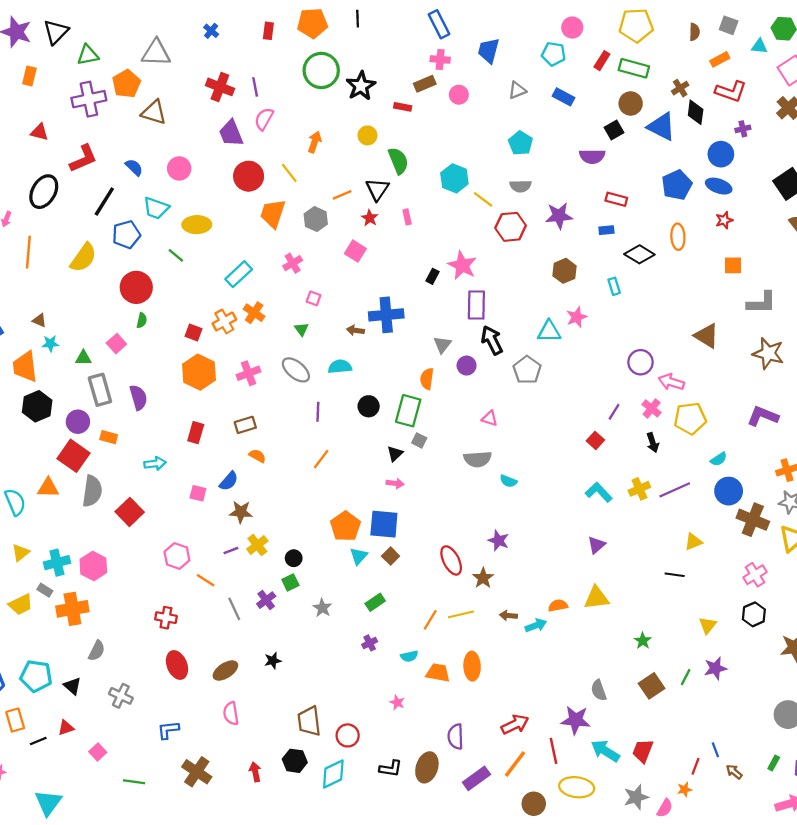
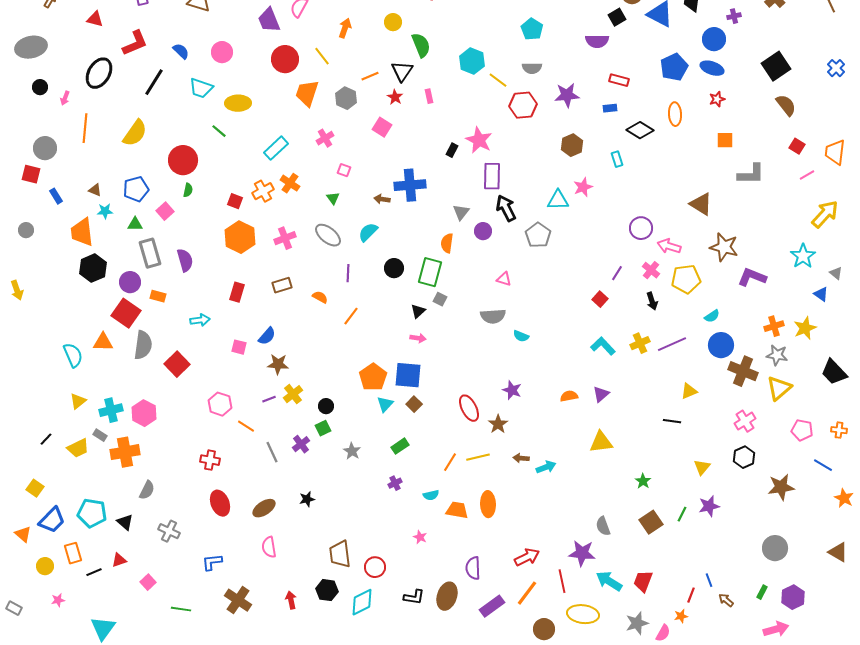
blue pentagon: (126, 235) -> (136, 189), moved
brown star: (768, 353) -> (724, 247), moved
cyan semicircle: (340, 367) -> (368, 232), turned -40
orange semicircle: (257, 456) -> (320, 297), moved
orange semicircle: (558, 606) -> (569, 396), moved

